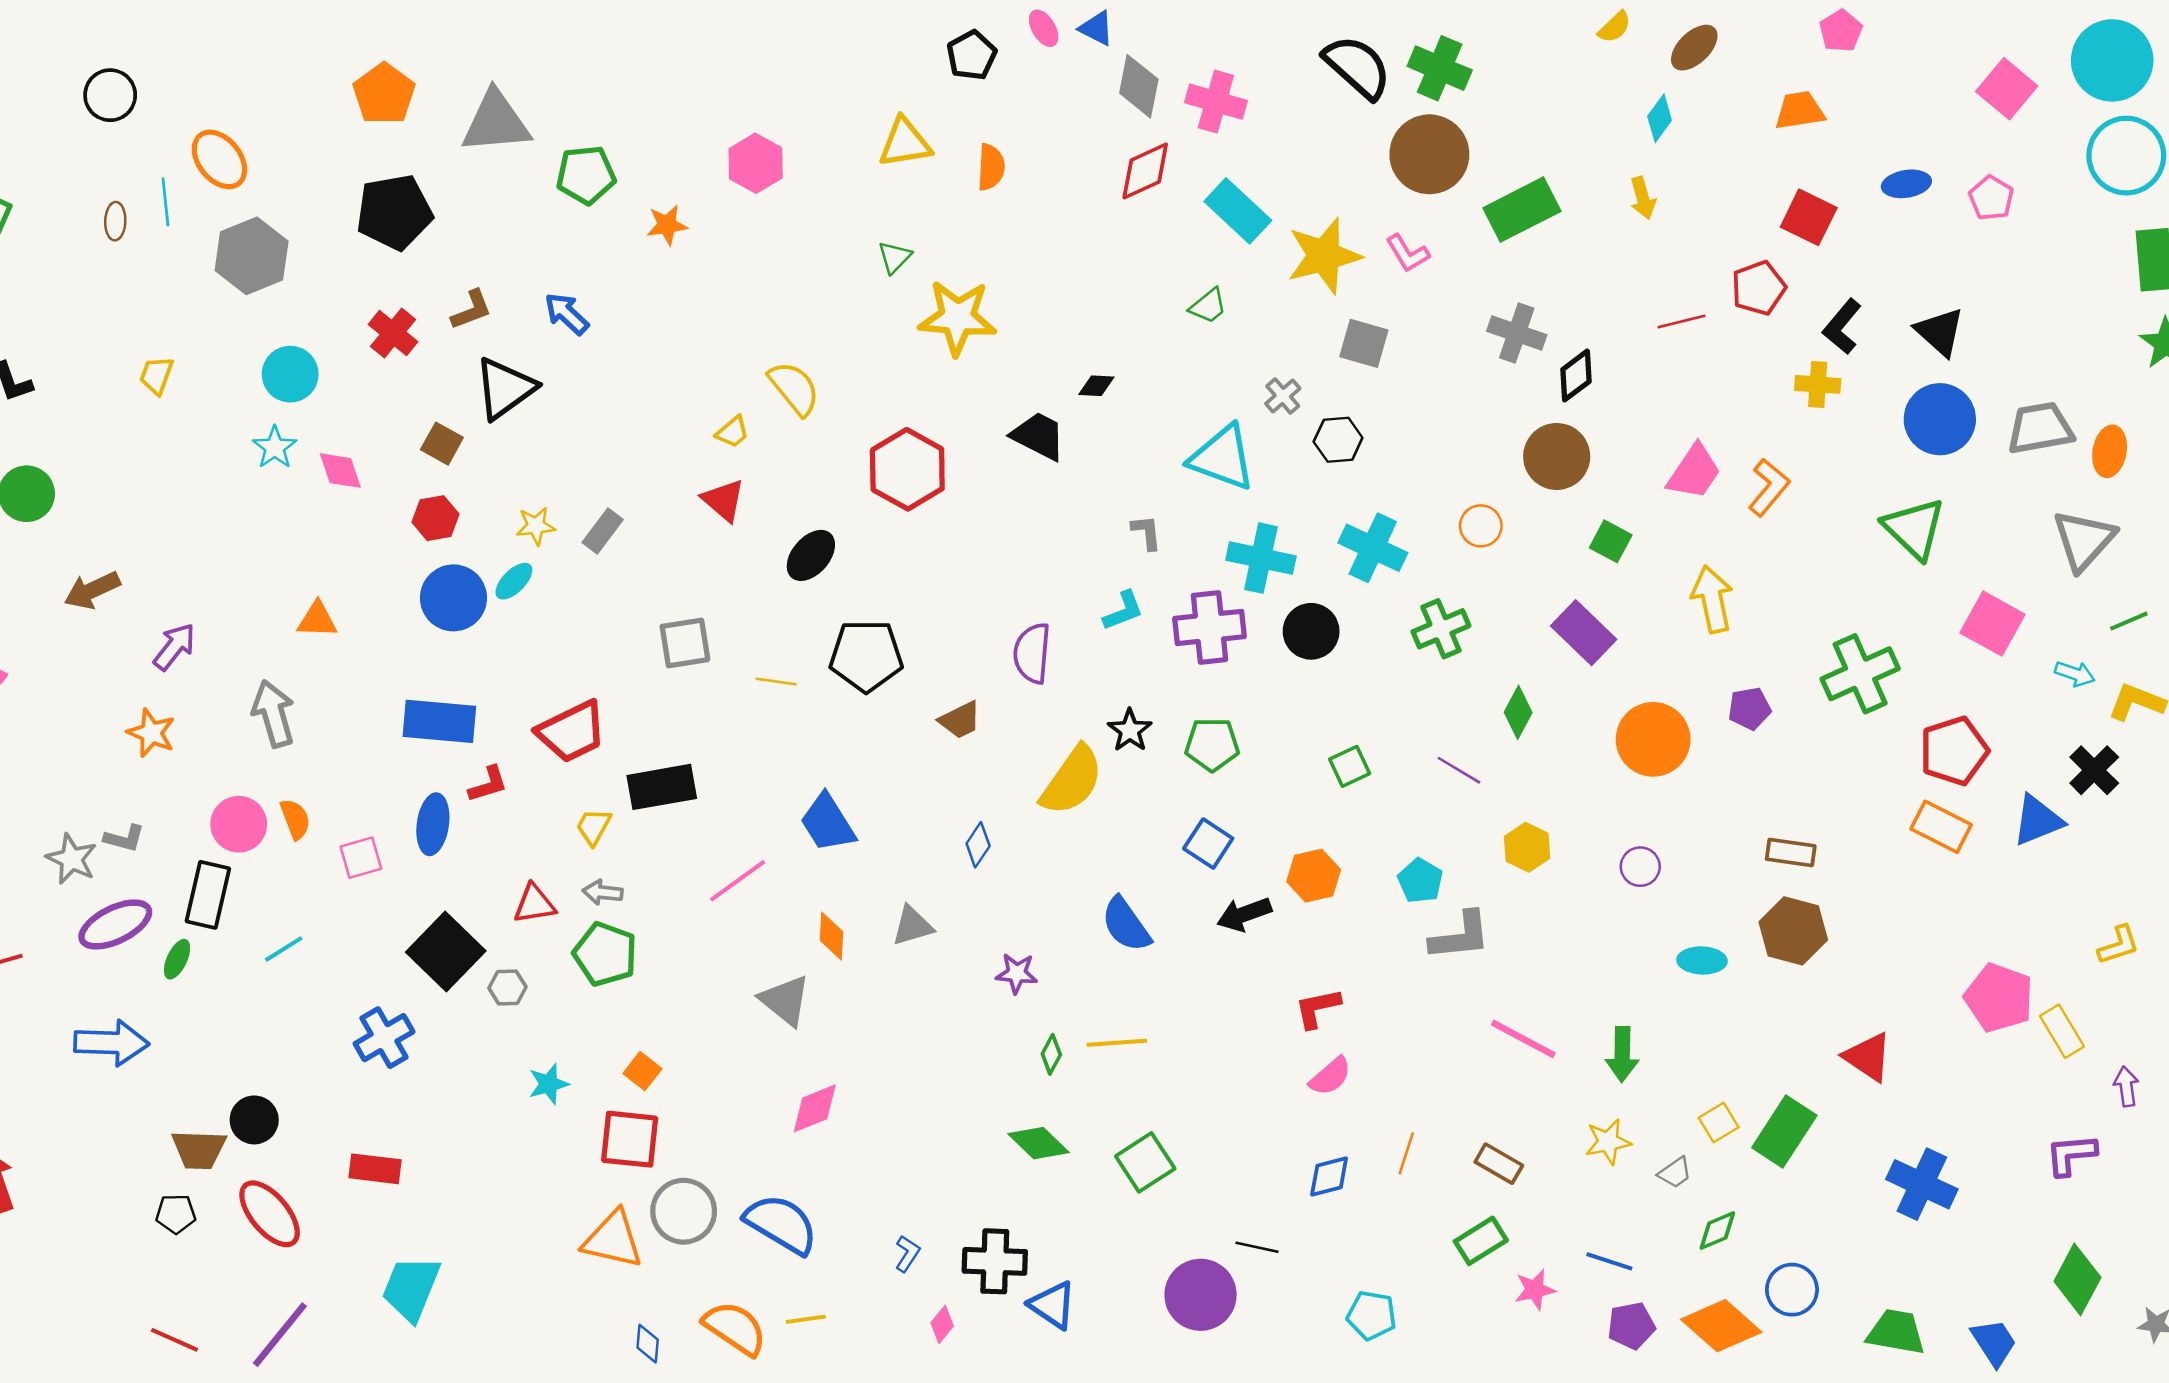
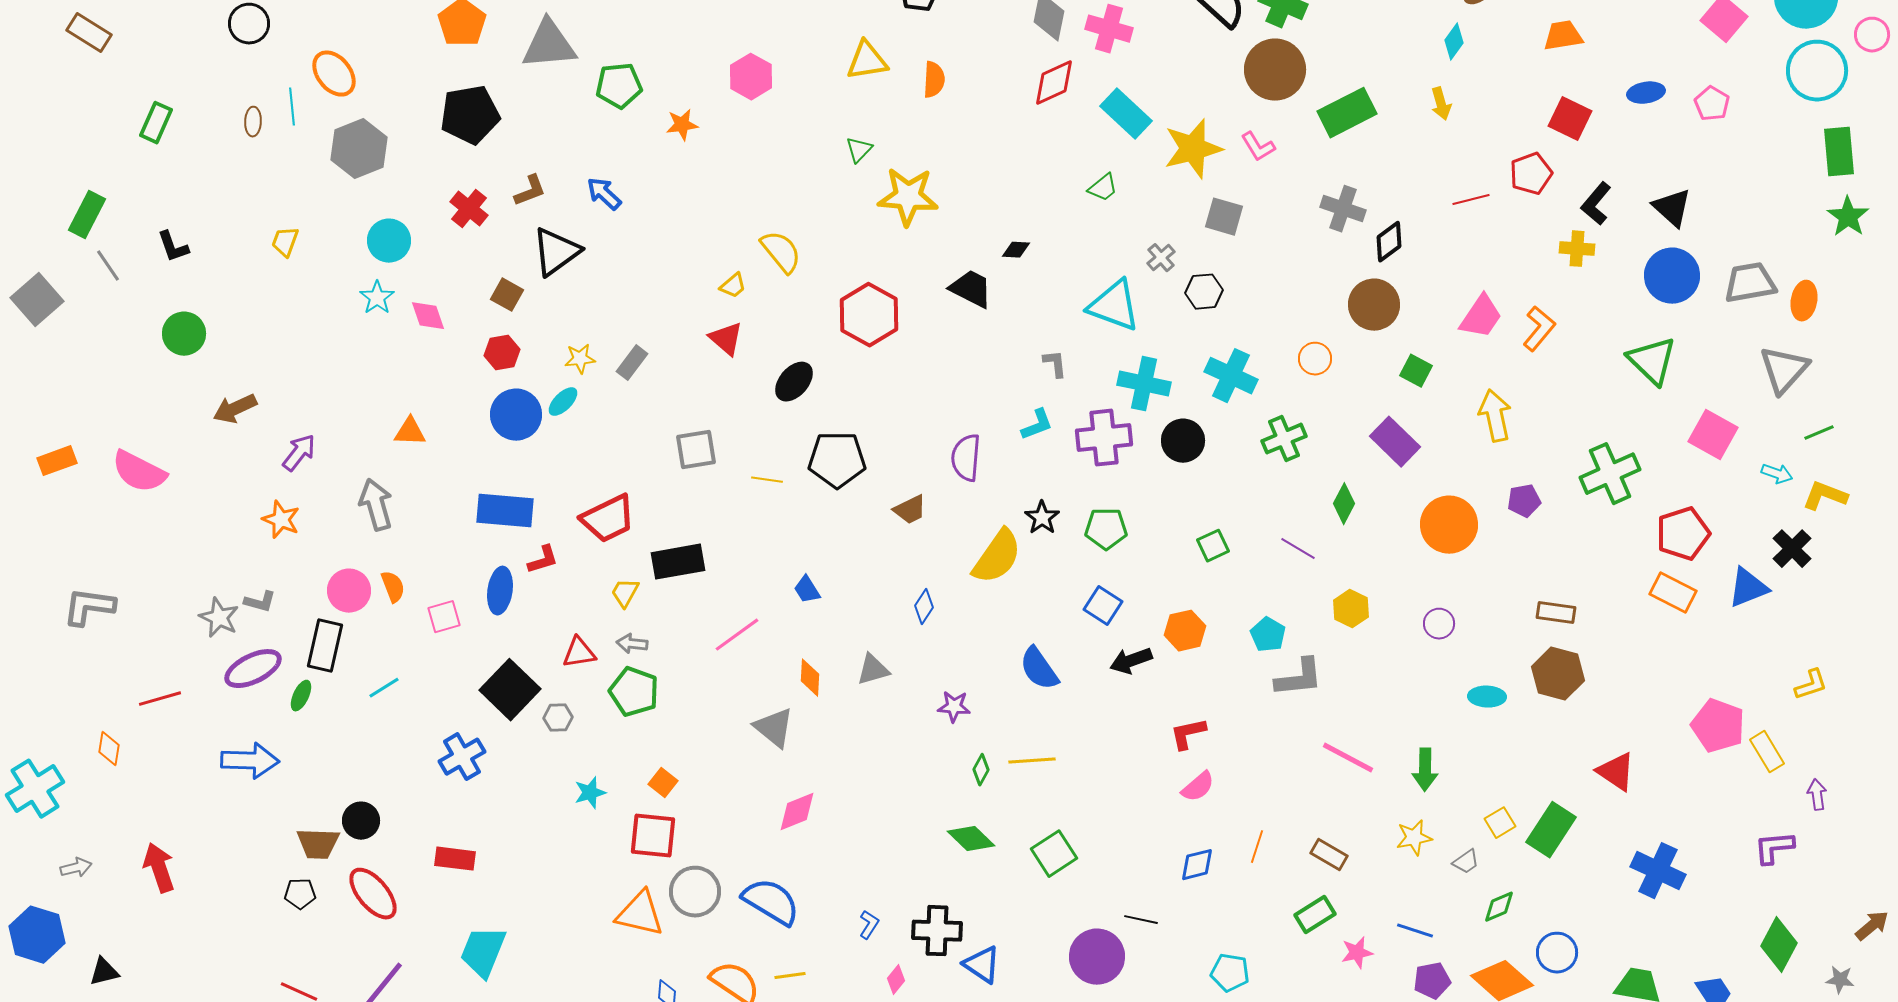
blue trapezoid: (828, 823) -> (807, 590), size x0.6

